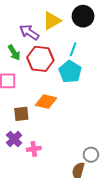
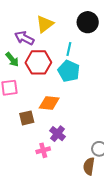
black circle: (83, 16) -> (88, 22), moved
purple cross: (14, 139) -> (58, 134), moved

